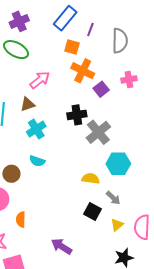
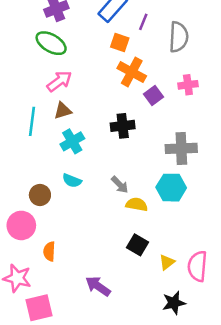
pink arrow: (40, 80) -> (59, 81), moved
gray cross: (98, 132) -> (181, 148), moved, turned 35
gray arrow: (113, 198) -> (120, 185), moved

